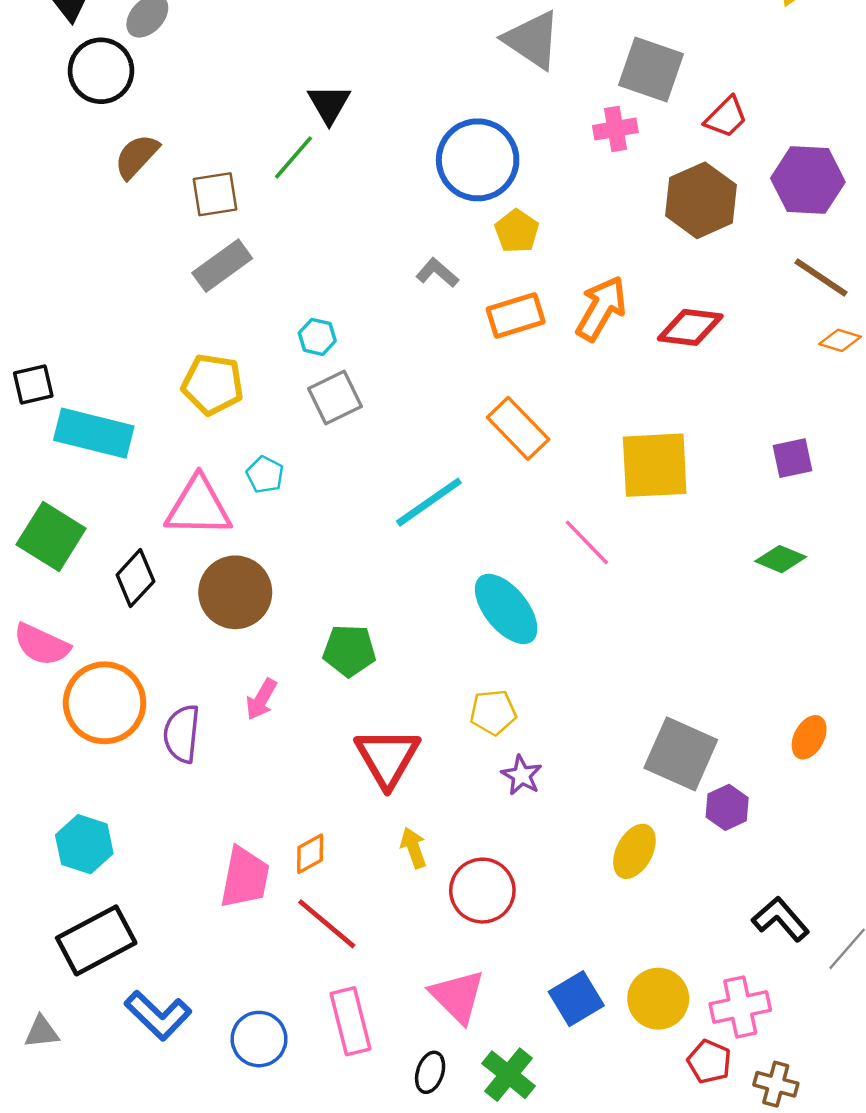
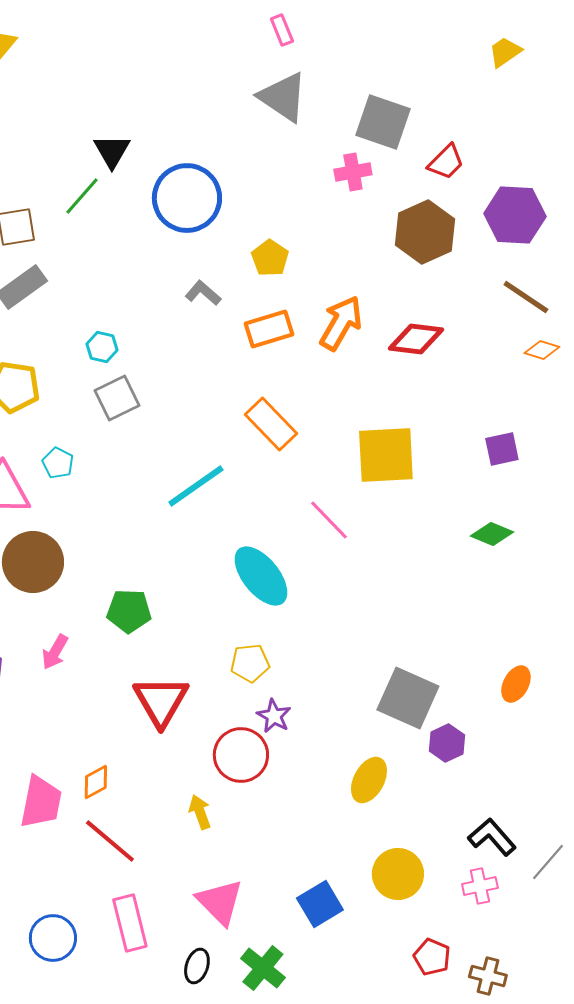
blue circle: (478, 160) -> (187, 198), moved
yellow arrow: (413, 848) -> (200, 812), moved
red circle: (482, 891) -> (241, 755), moved
yellow circle: (658, 999) -> (398, 874), moved
pink cross: (740, 1007) -> (480, 886), moved, size x0.7

